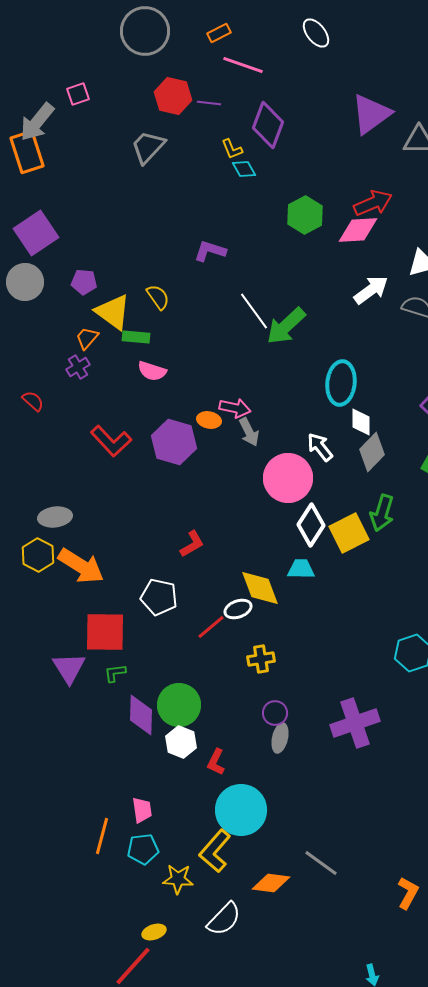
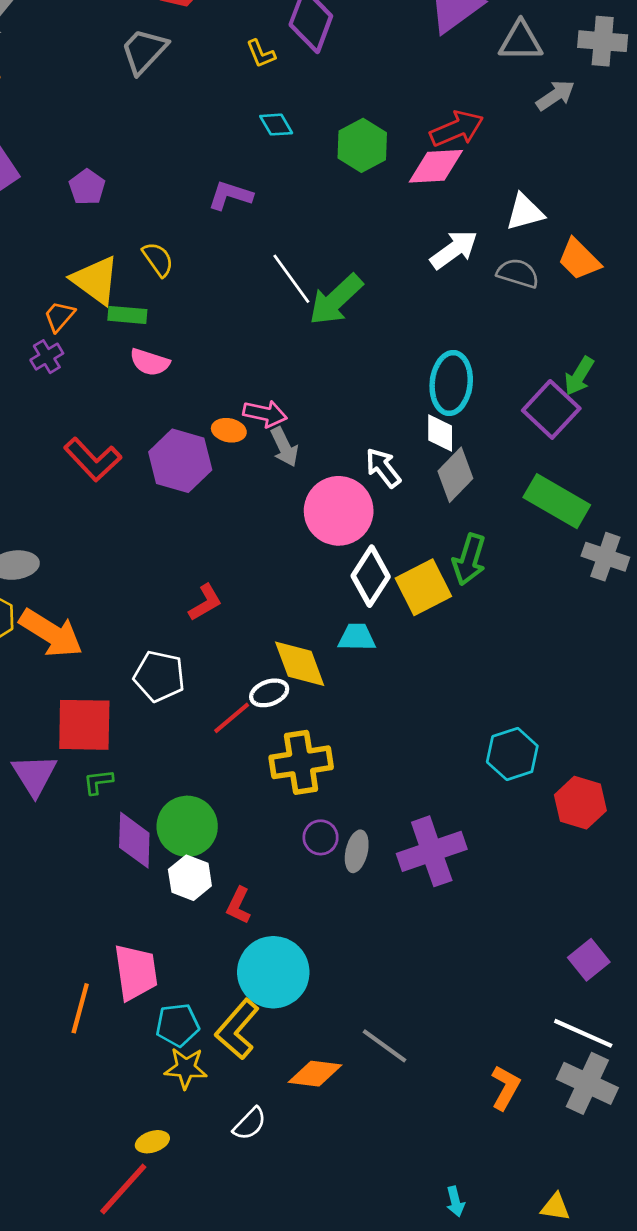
cyan diamond: (244, 169) -> (276, 125), moved
purple pentagon: (84, 282) -> (87, 187), moved, turned 30
cyan ellipse: (341, 383) -> (451, 383), moved
yellow cross: (261, 659) -> (301, 762), size x1.6
gray ellipse: (280, 738) -> (357, 851), moved
pink trapezoid: (142, 810) -> (136, 972), size x1.6
cyan pentagon: (143, 849) -> (177, 1025), moved
white semicircle: (224, 919) -> (250, 1124), size x0.7

